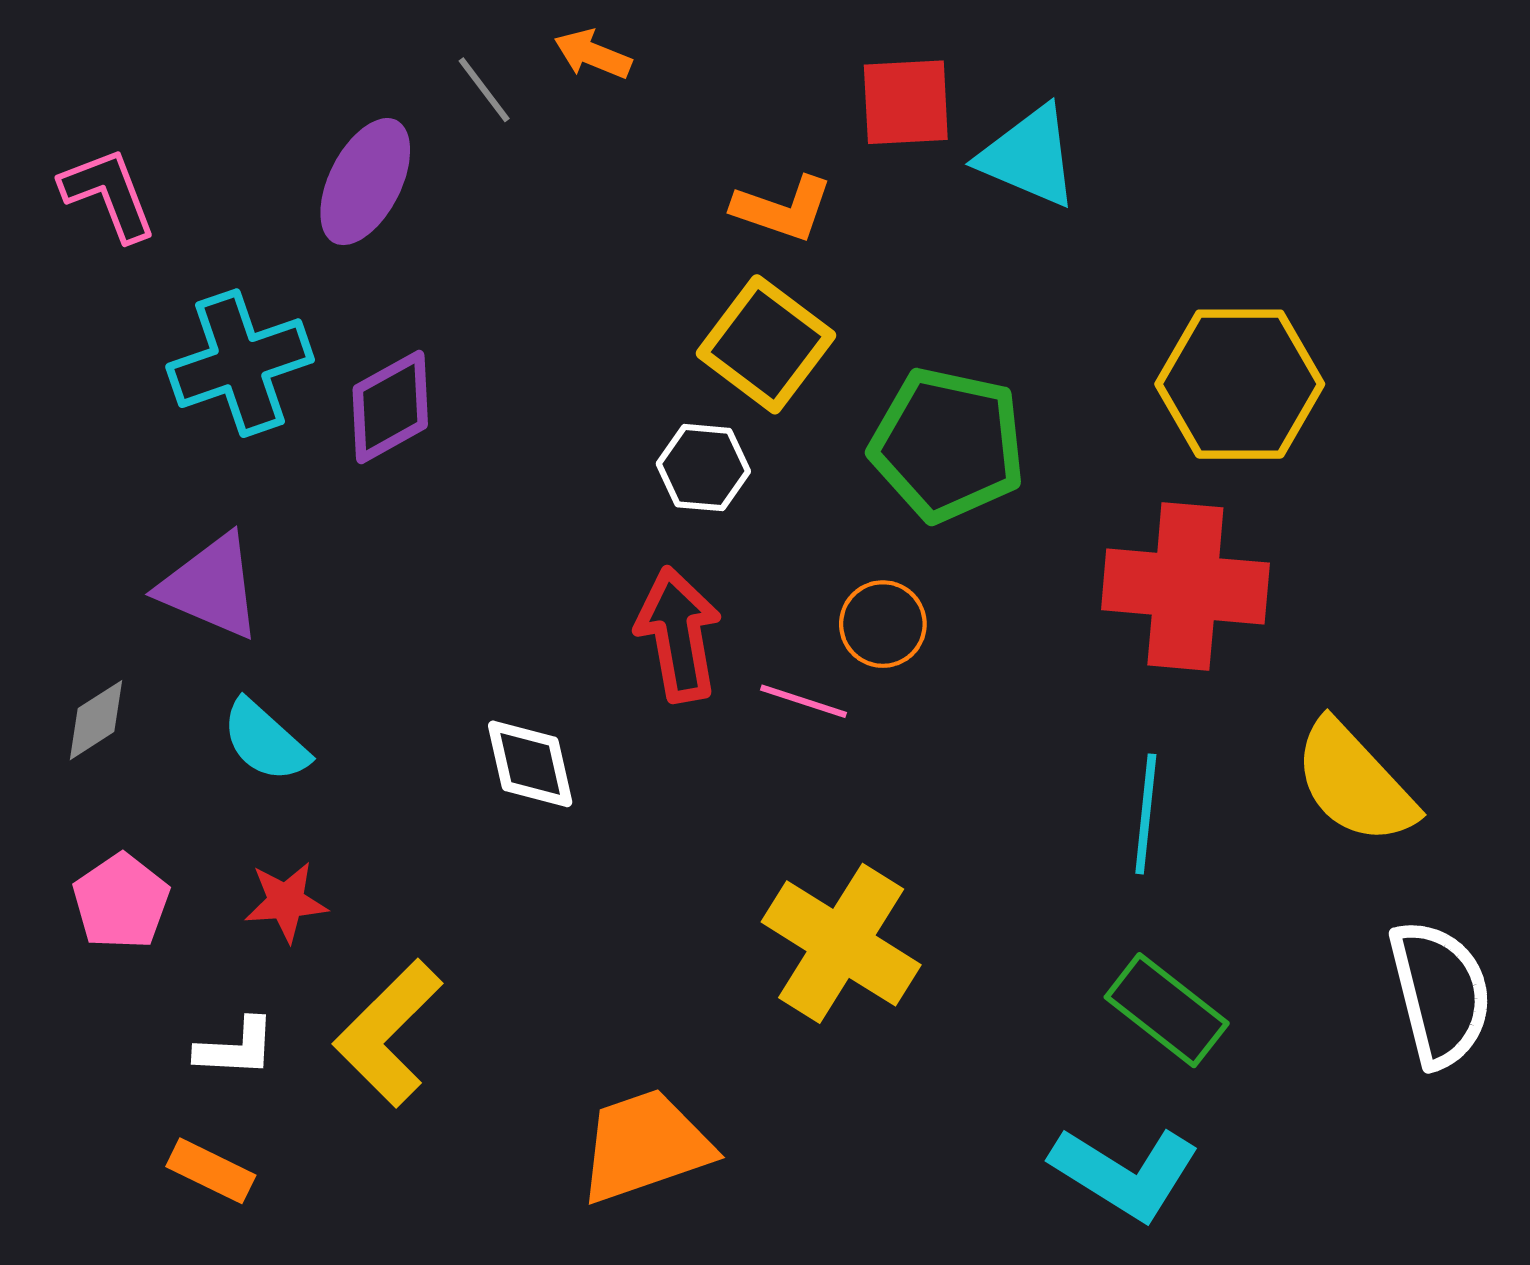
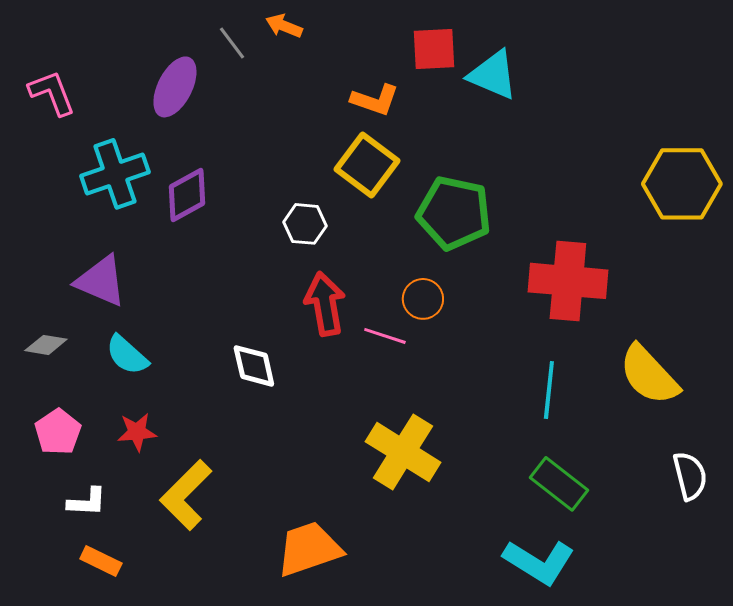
yellow hexagon: (1240, 384) -> (682, 184), moved
white hexagon: (703, 468) -> (305, 224), moved
gray diamond: (96, 720) -> (46, 345), turned 42
white semicircle: (1440, 993) -> (690, 476), size x0.7
white L-shape: (236, 1048) -> (87, 502), moved

